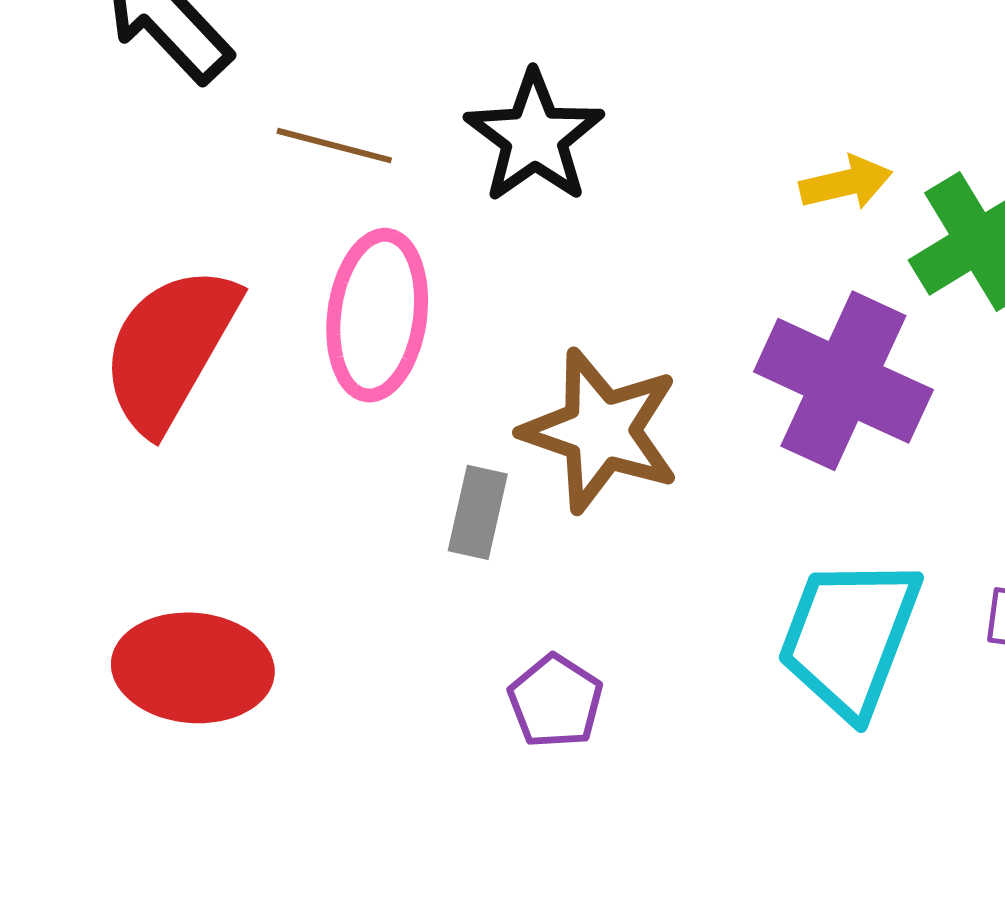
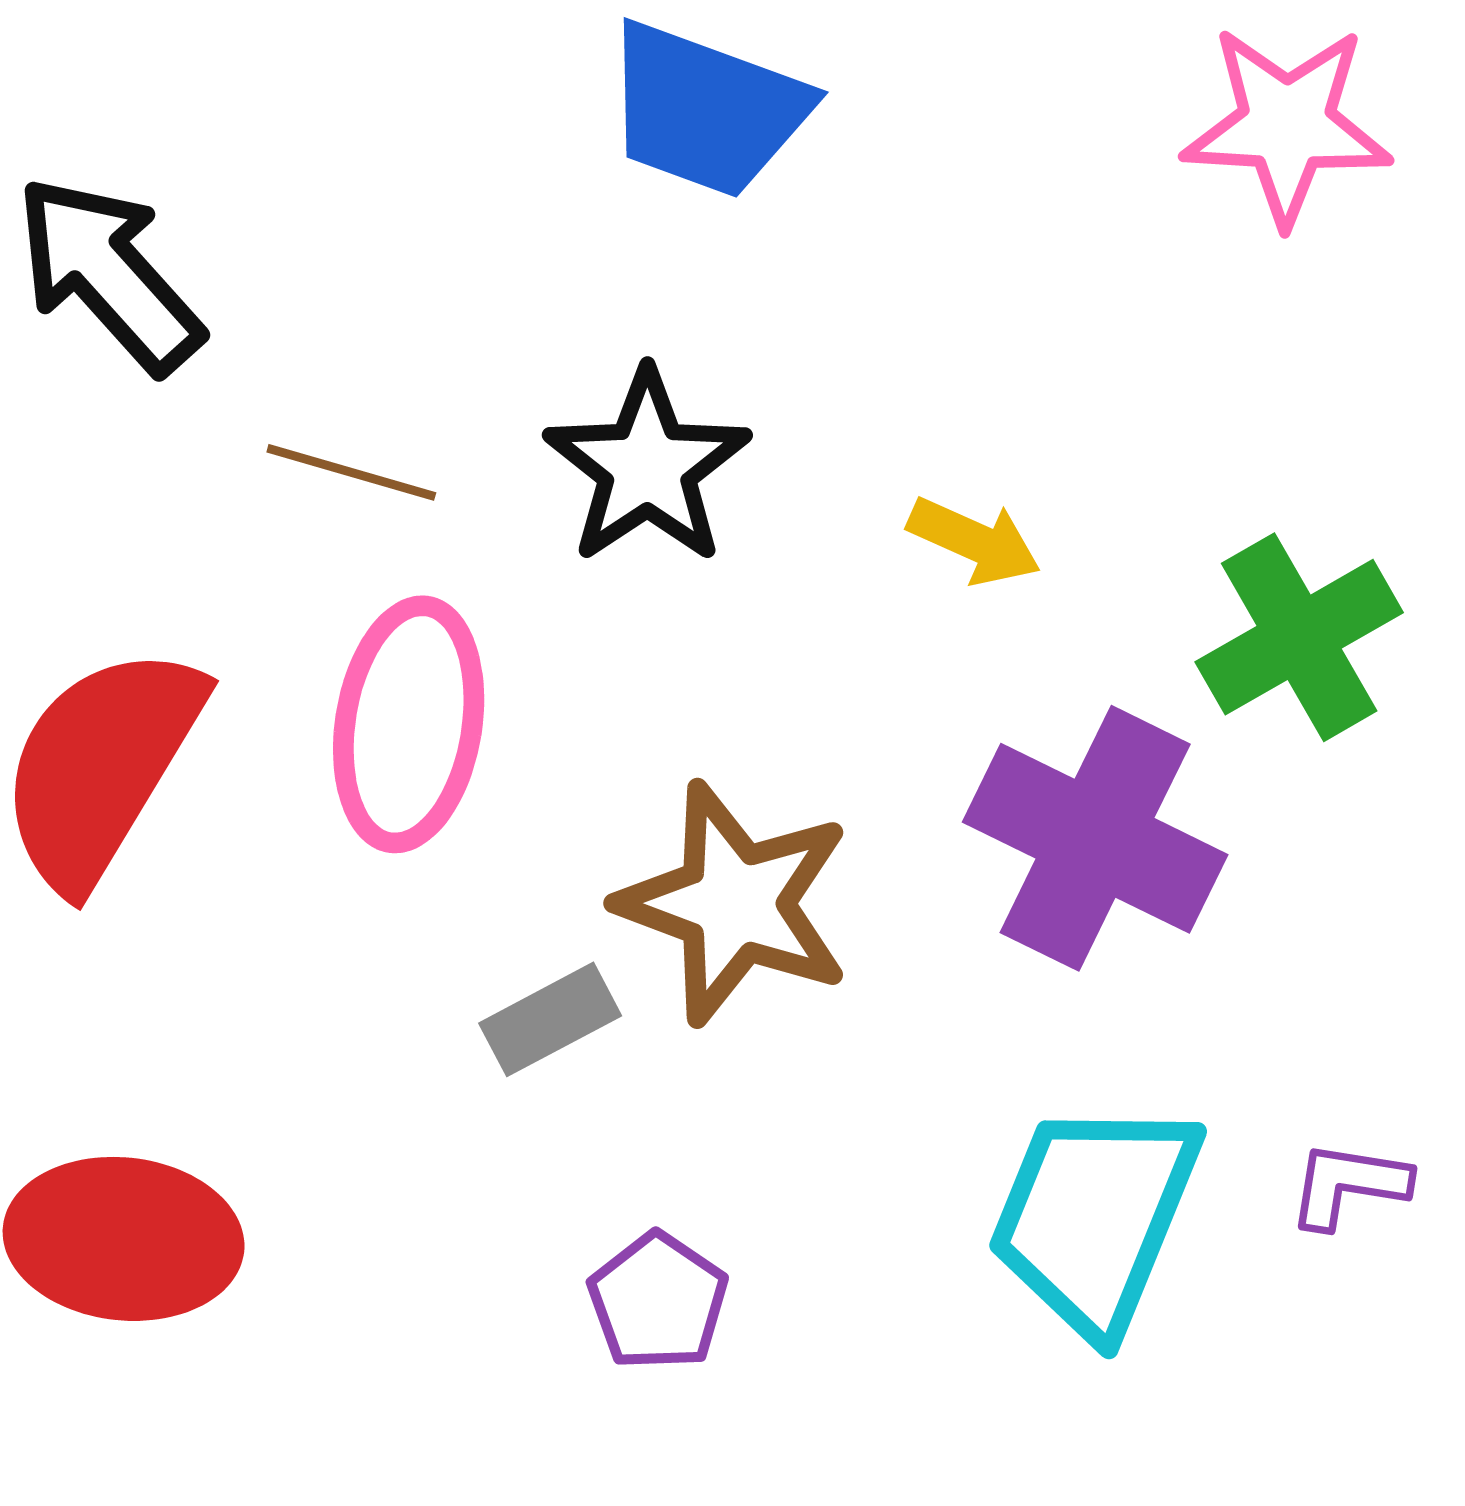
yellow arrow: (846, 183) -> (974, 541), moved, turned 36
gray rectangle: (478, 512) -> (550, 1019), turned 48

